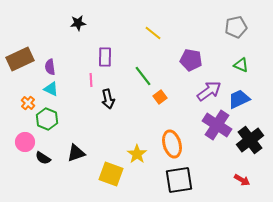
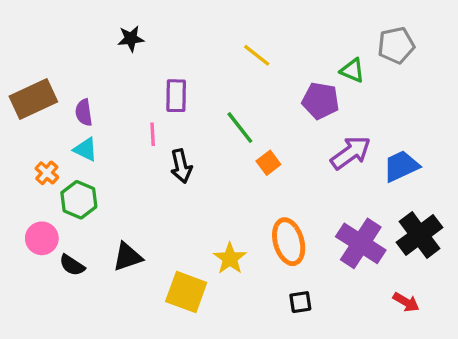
green triangle: (241, 65) -> (352, 70), moved
purple cross: (217, 125) -> (361, 243), moved
black square: (179, 180) -> (300, 302), size x0.5

